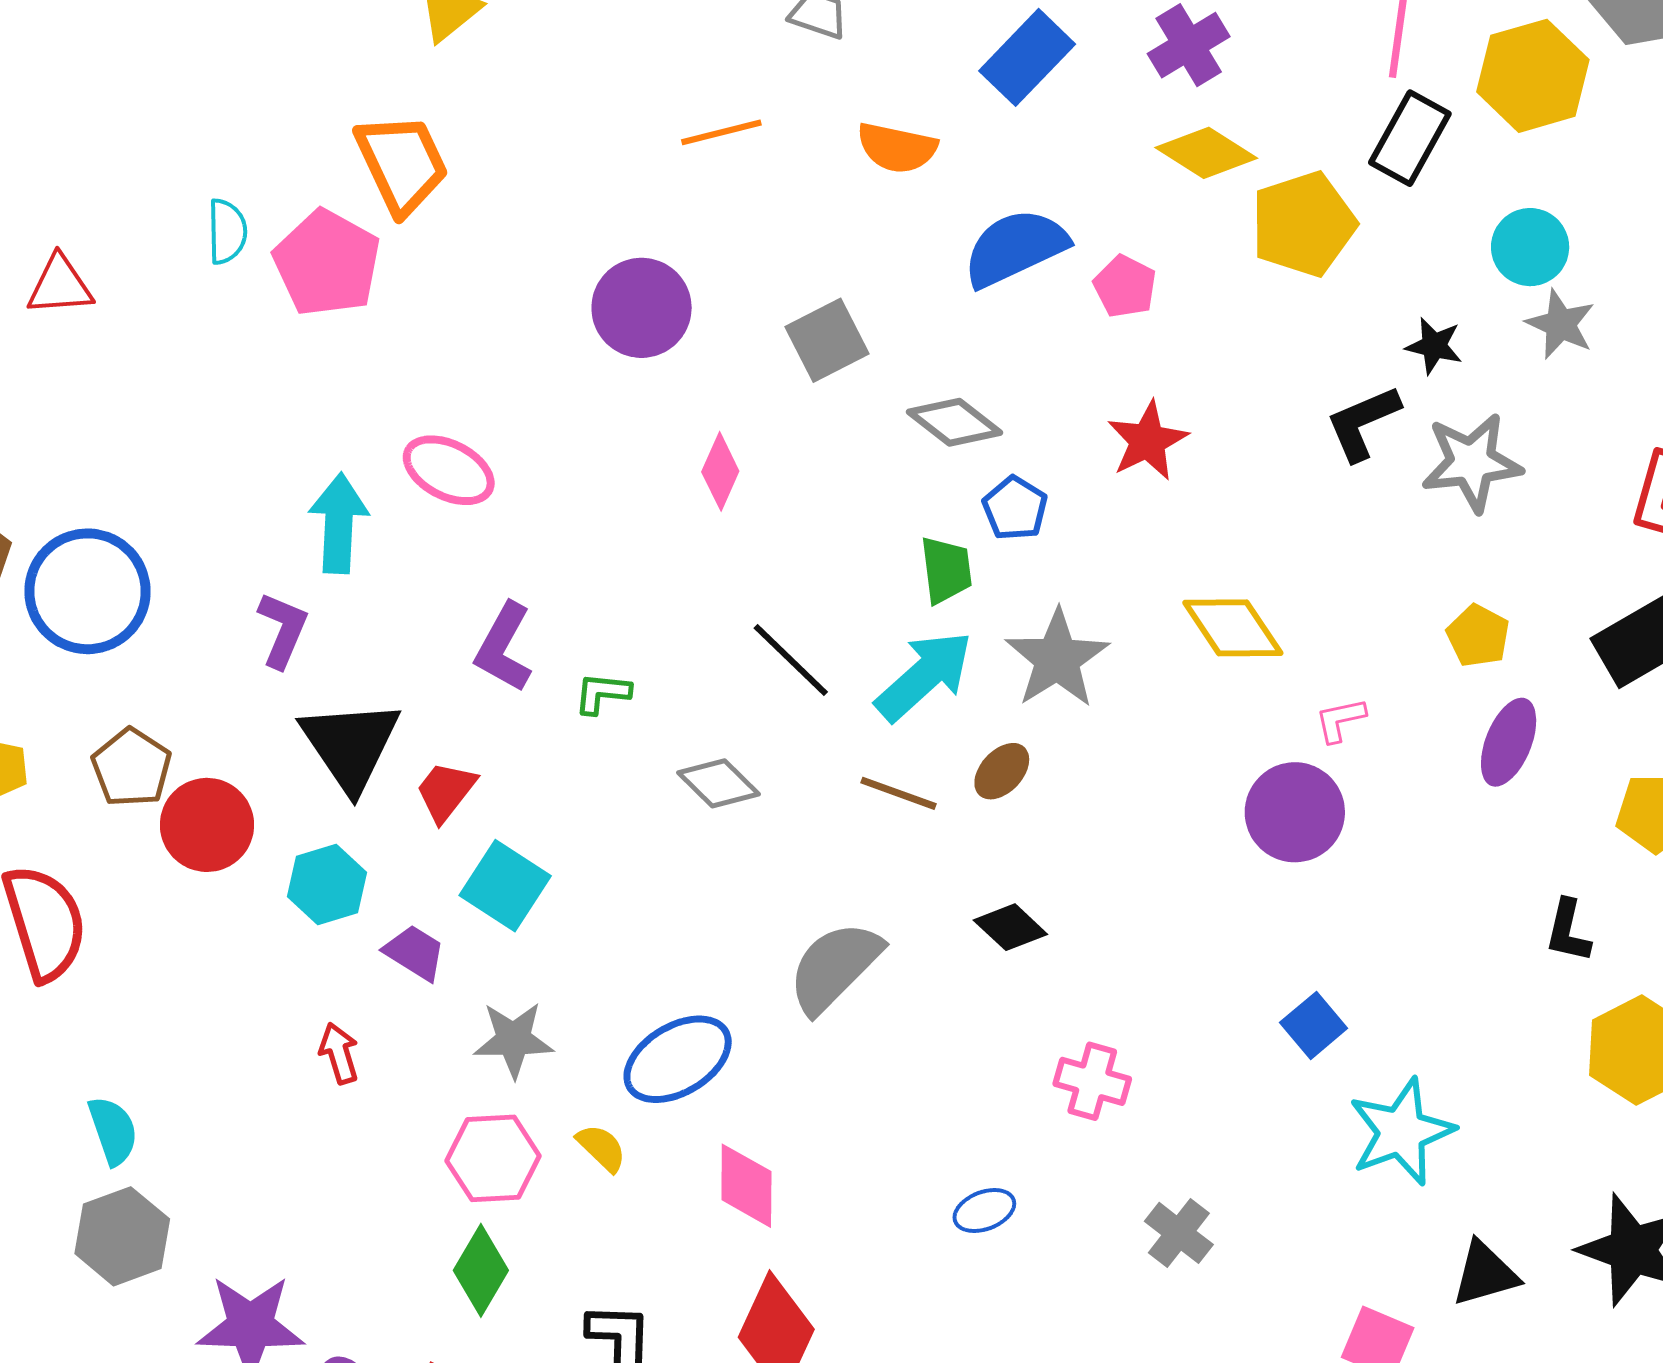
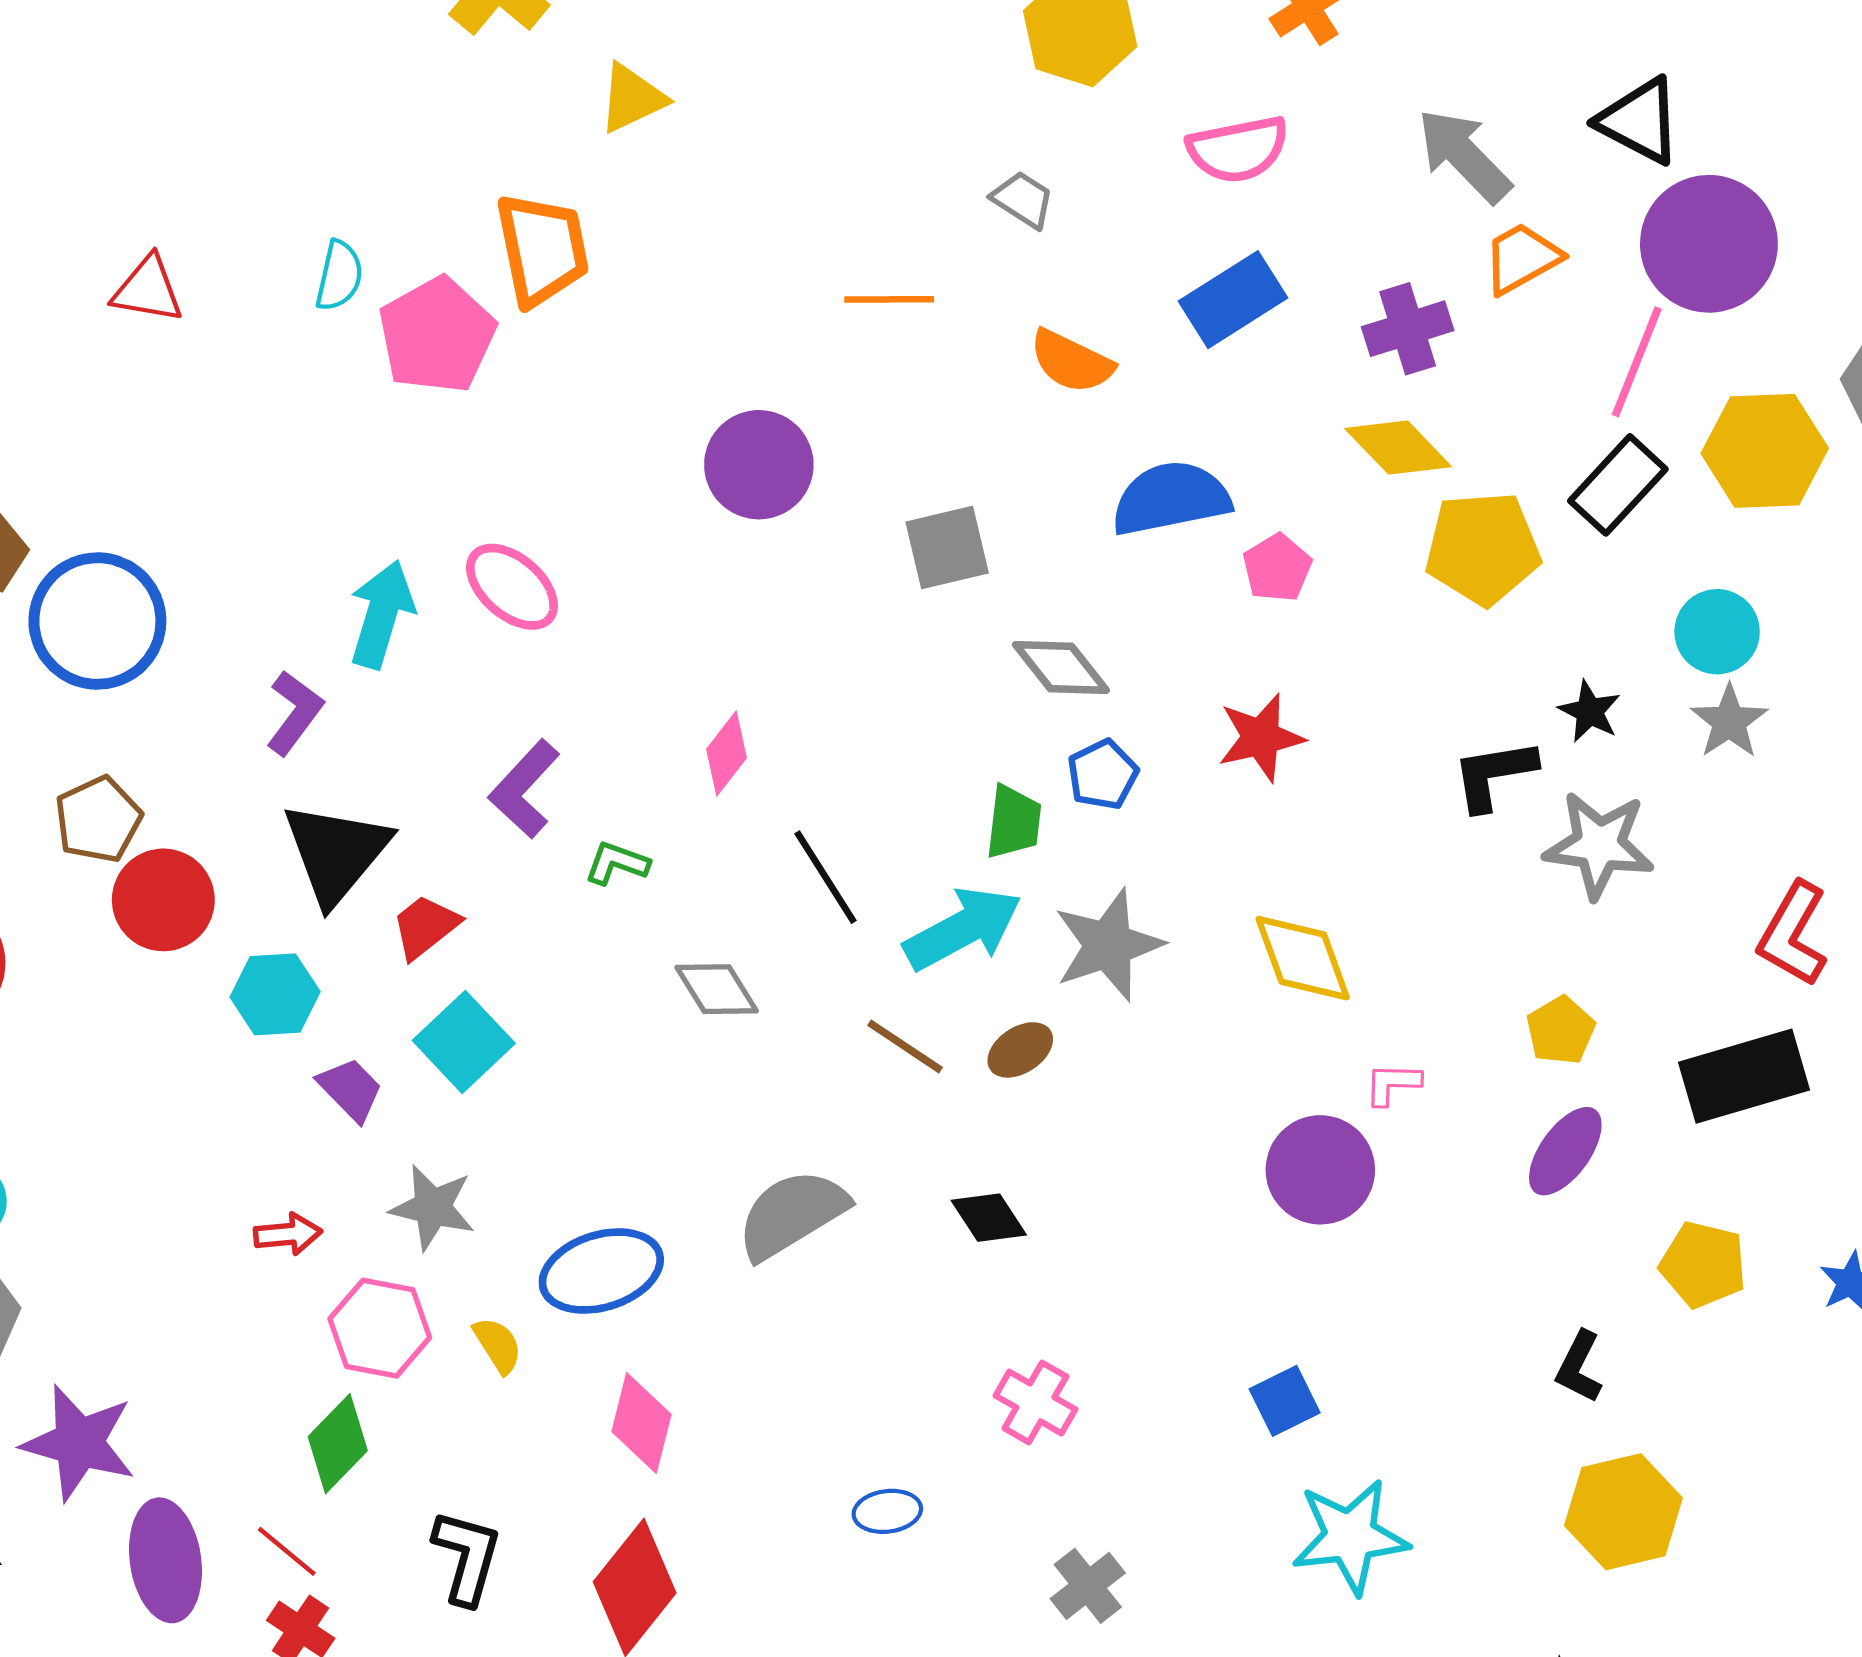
pink diamond: (720, 471) -> (726, 753), moved
red arrow: (339, 1053) -> (288, 1234), moved, turned 88

